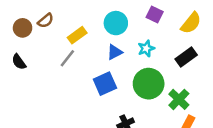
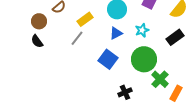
brown circle: (23, 28) -> (39, 21), moved
blue square: (105, 84) -> (108, 59), turned -30
green cross: (179, 99) -> (160, 79), moved

